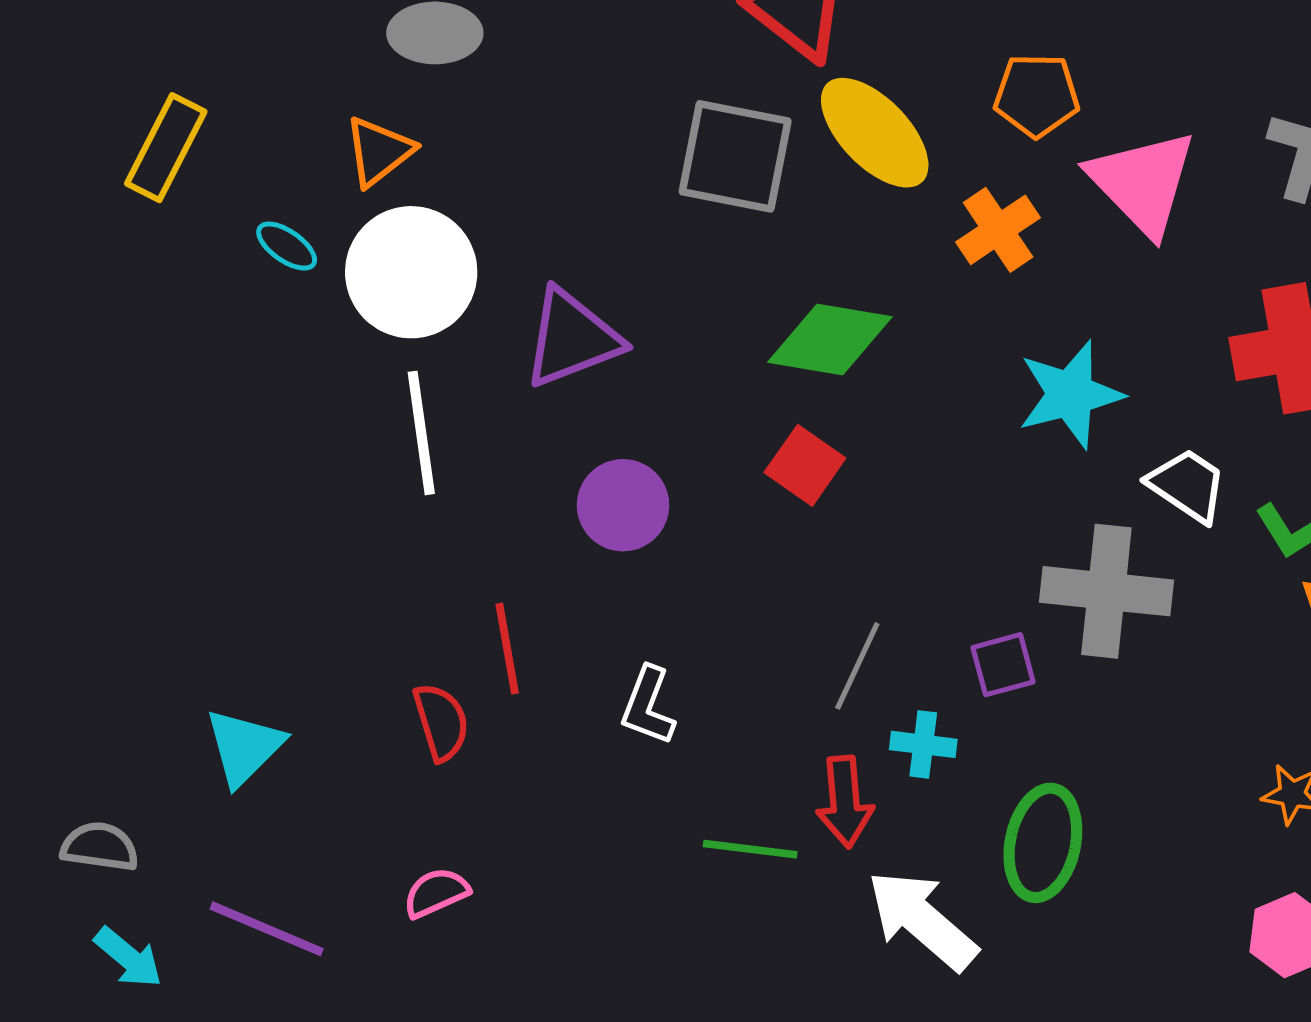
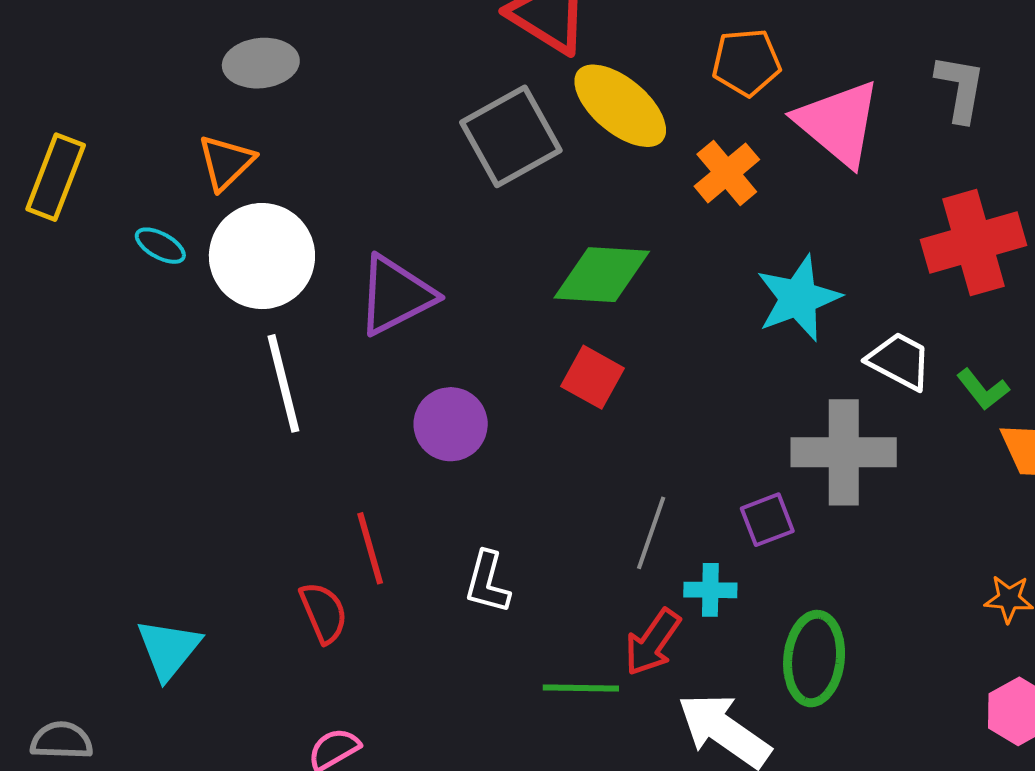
gray square: (735, 156) -> (511, 136), turned -34
red arrow: (845, 802) -> (652, 642), turned 46

